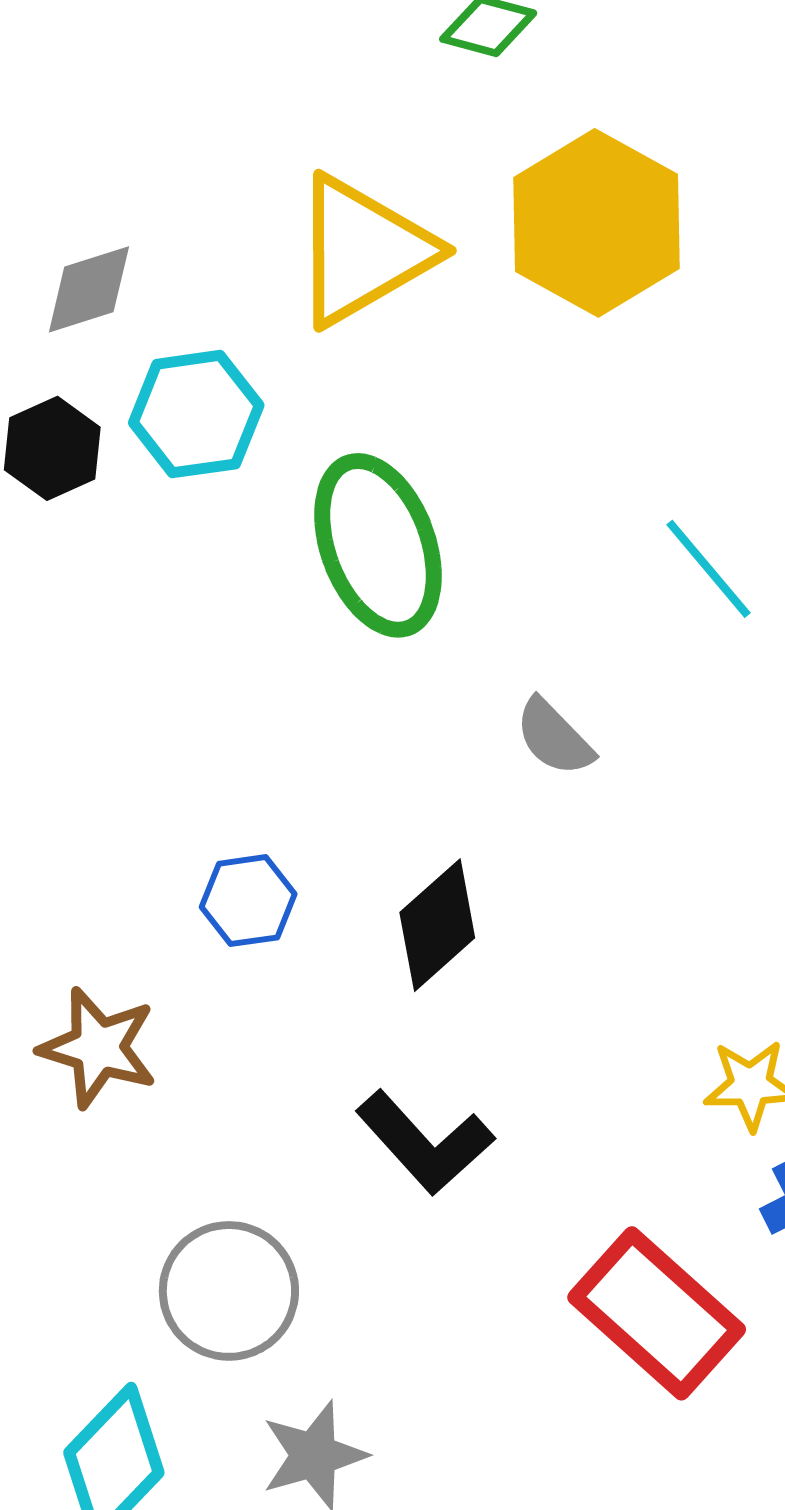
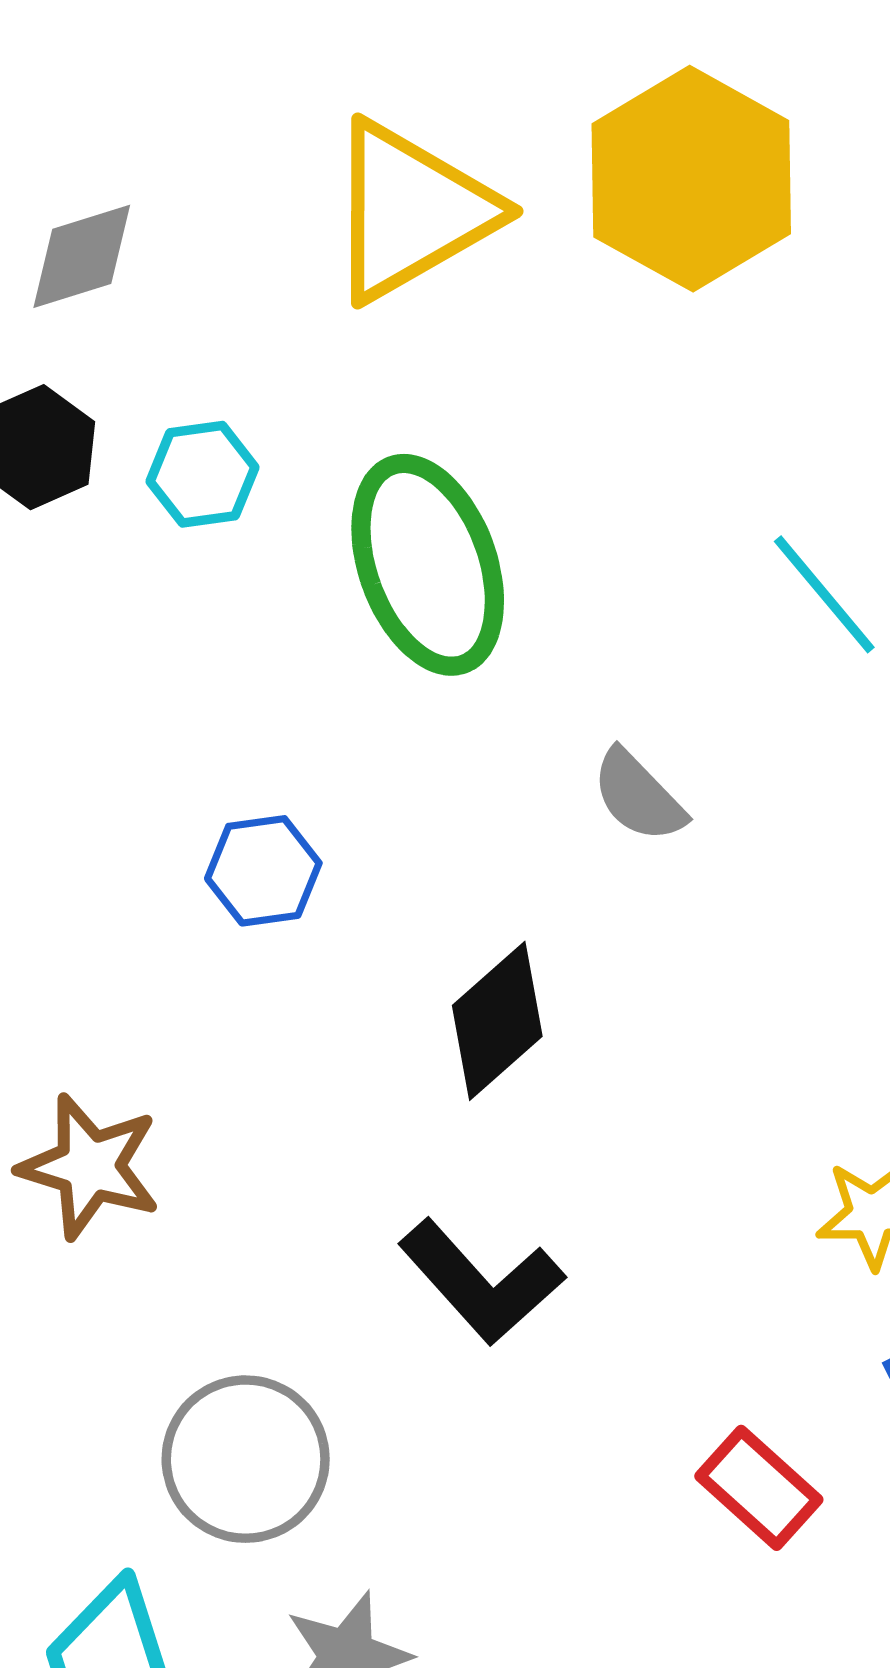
cyan hexagon: (196, 414) -> (203, 474), moved, size x0.7
blue hexagon: (248, 901) -> (263, 871), moved
red rectangle: (657, 1313) -> (759, 1488), size x0.6

